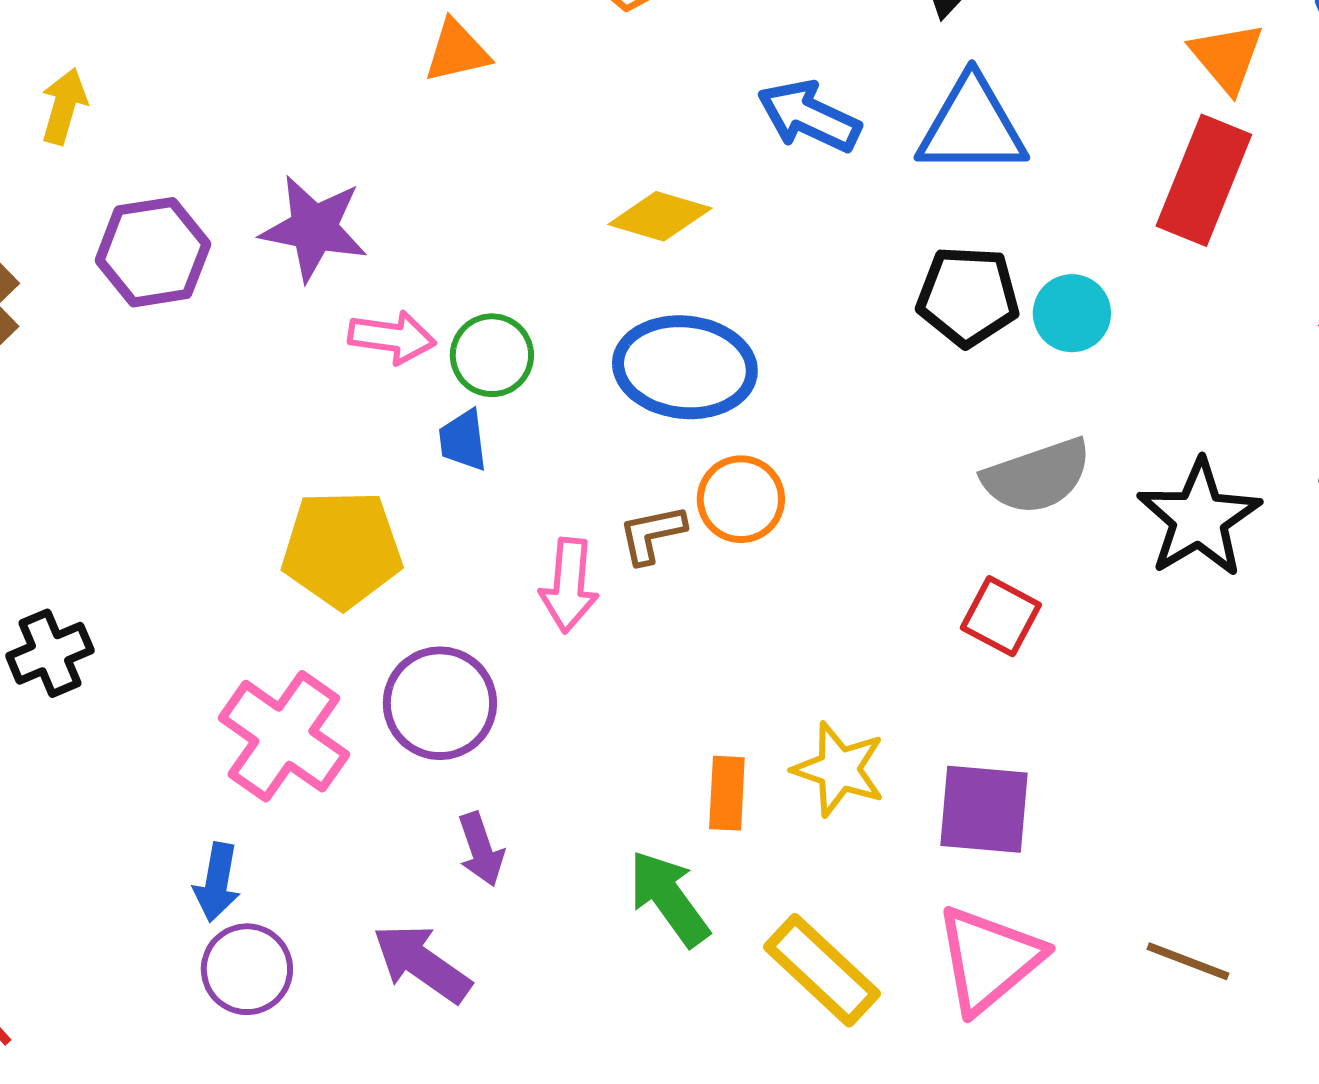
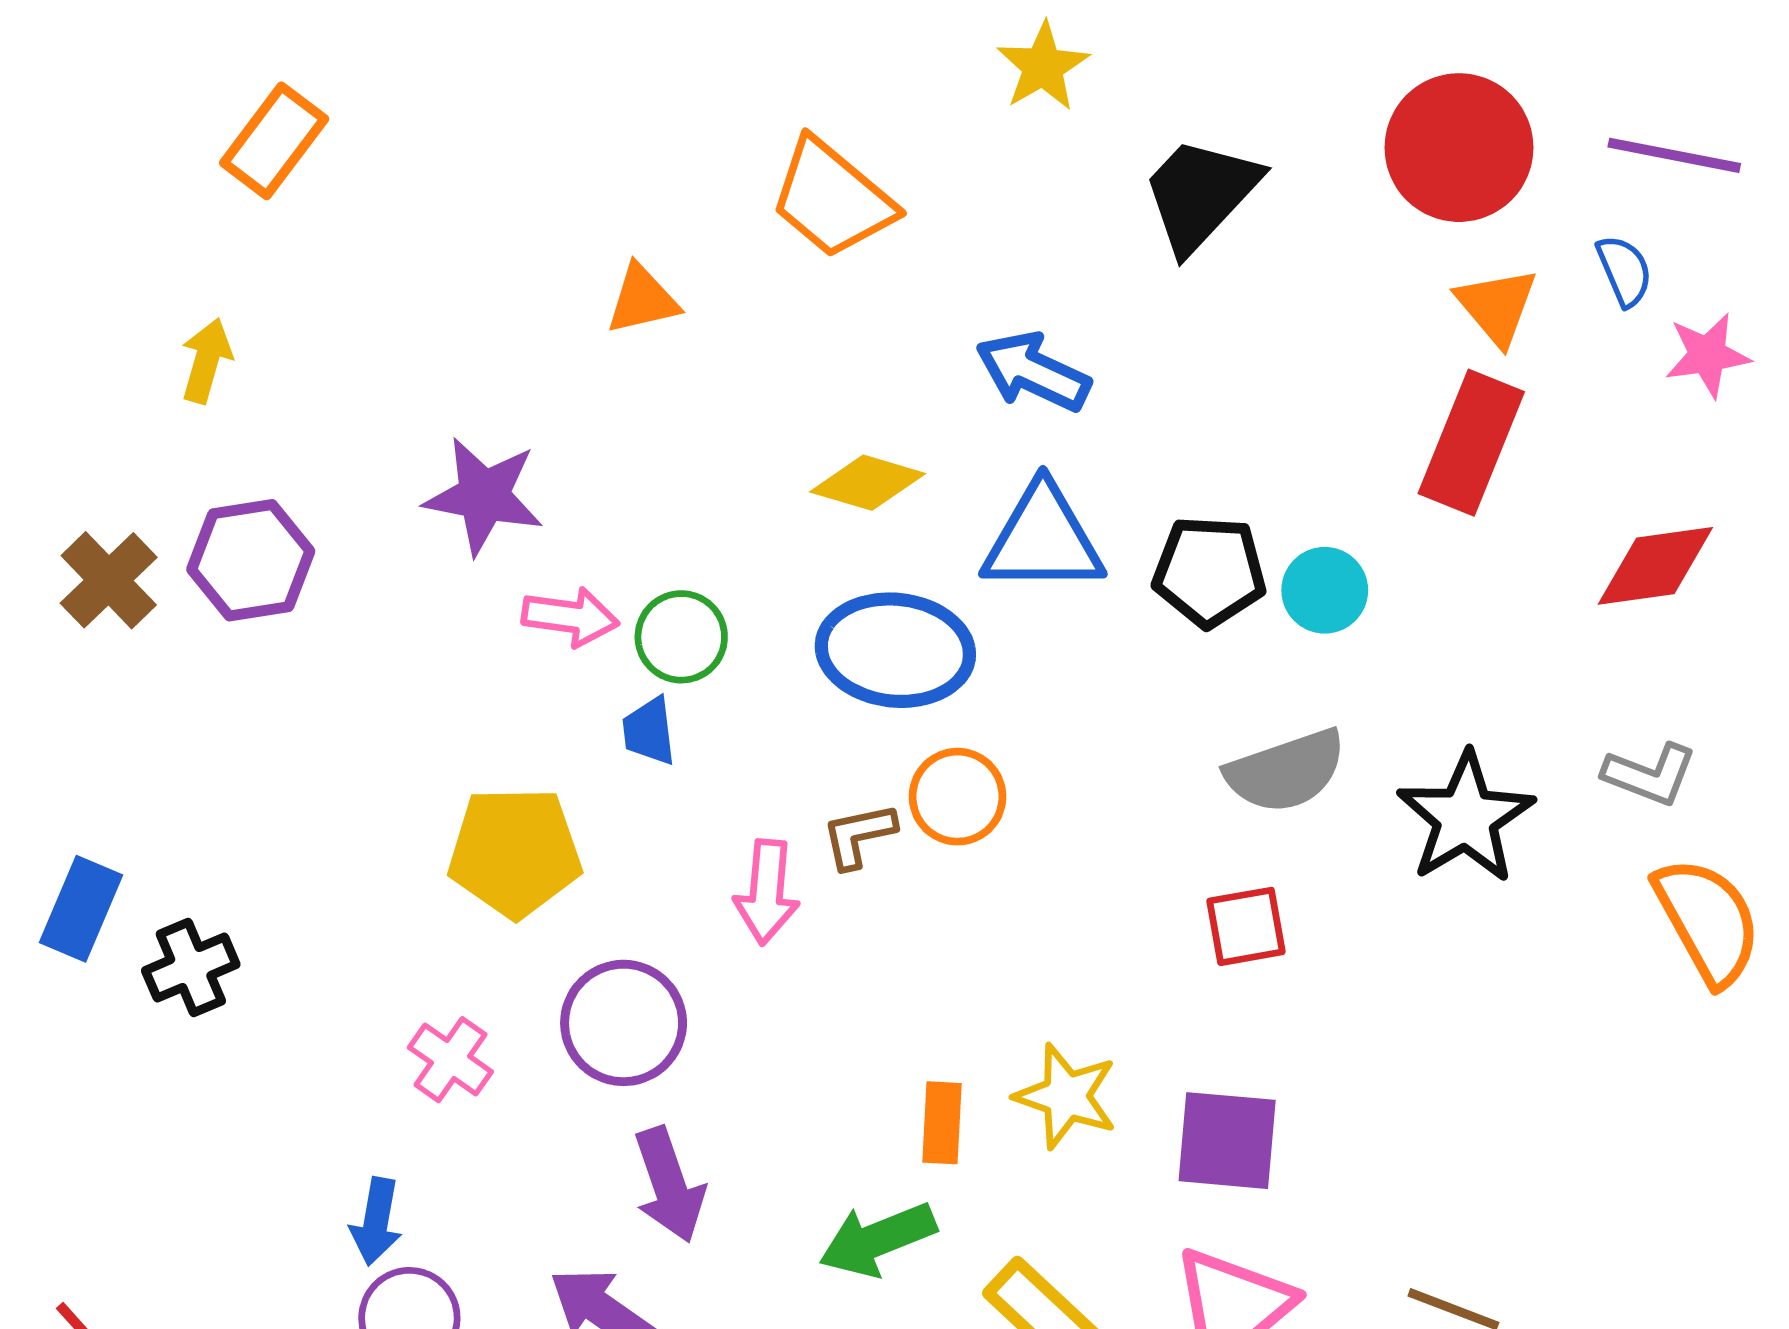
blue triangle: (972, 126) -> (1043, 539), moved
purple hexagon: (153, 252) -> (251, 560), moved
red square: (1001, 616) -> (1246, 926), turned -38
pink cross: (284, 736) -> (450, 1060), size x0.6
purple arrow: (481, 849) -> (669, 1185), size x1.4
green arrow: (669, 898) -> (878, 1239), turned -76

